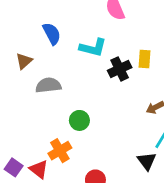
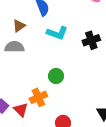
cyan L-shape: (93, 48) -> (57, 33), moved
gray semicircle: (48, 85) -> (14, 47), moved

